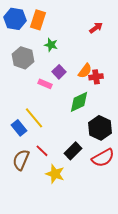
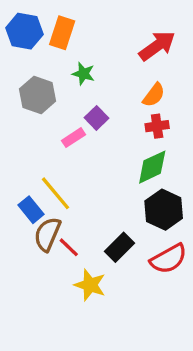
red arrow: (96, 28) -> (157, 46), size x1.6
orange semicircle: (85, 71) -> (154, 95), moved
pink rectangle: (45, 84) -> (74, 138), turned -56
green diamond: (79, 102) -> (152, 167), moved
brown semicircle: (21, 160) -> (47, 234), moved

